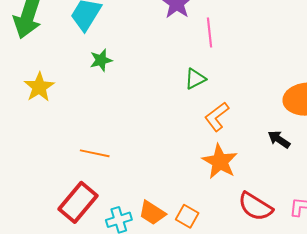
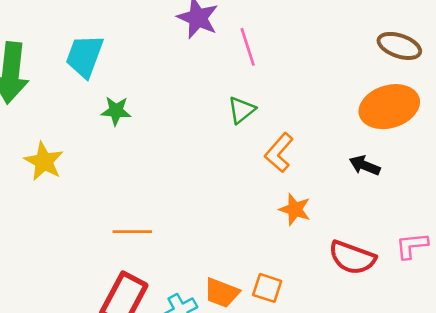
green star: (101, 60) -> (116, 111), turned 30
orange star: (220, 162) -> (295, 209), size x0.7

